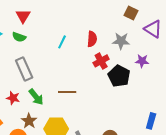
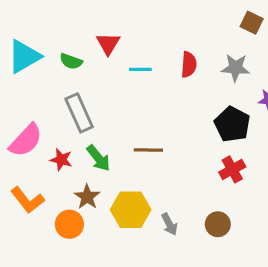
red triangle: (23, 16) -> (108, 44), moved
cyan line: (62, 42) -> (140, 69), turned 64
red cross: (101, 61) -> (232, 169), moved

